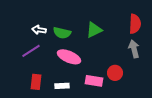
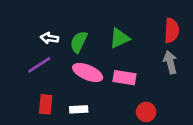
green semicircle: (62, 33) -> (79, 42), turned 102
red circle: (115, 73) -> (146, 112), moved
pink rectangle: (94, 81) -> (124, 78), moved

